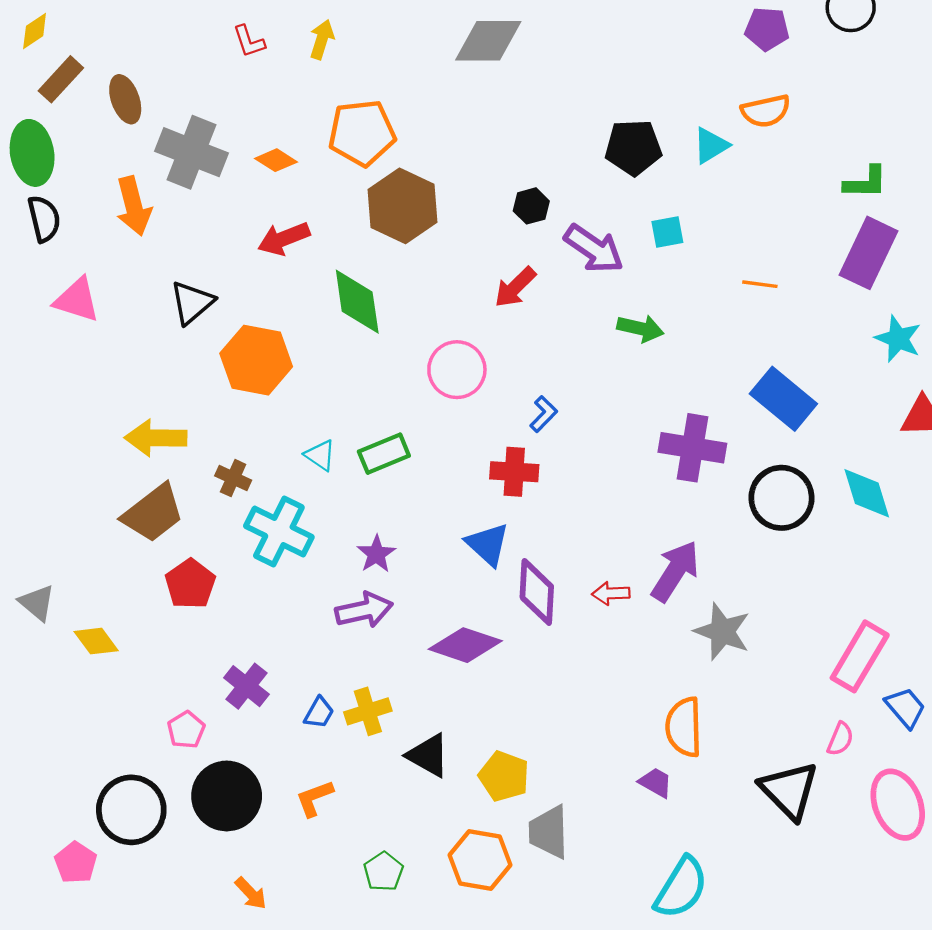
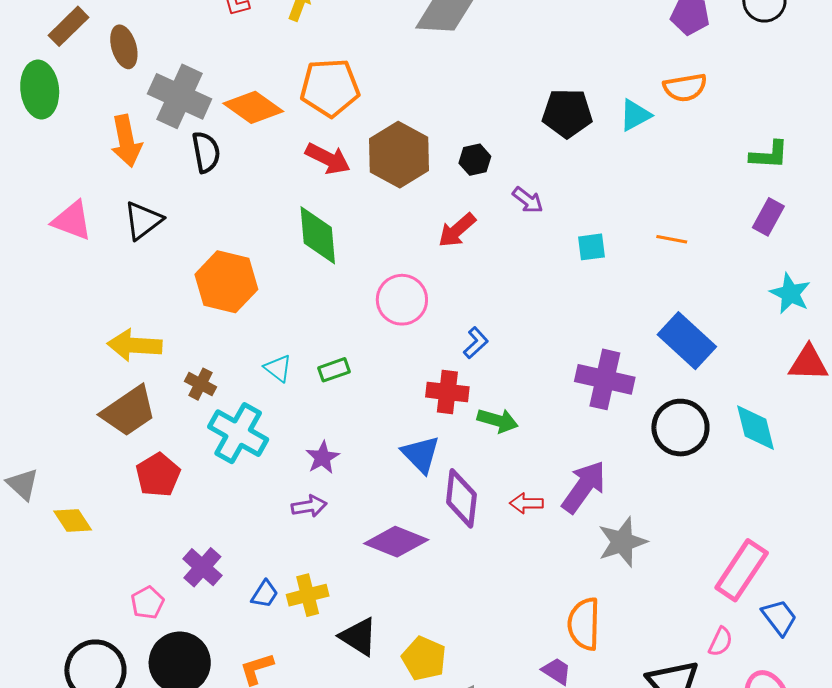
orange diamond: (276, 160) -> (253, 107), size x1.6
brown hexagon: (402, 206) -> (399, 155), moved
black semicircle: (44, 219) -> (206, 152), moved
cyan square: (667, 232) -> (591, 247), moved
red arrow: (284, 239) -> (328, 159), moved, turned -135
purple arrow: (594, 249) -> (528, 200), size x0.6
purple rectangle: (868, 253) -> (768, 217), size x0.6
black triangle: (192, 303) -> (143, 220), moved
green arrow: (640, 328) -> (498, 420), moved
green rectangle: (384, 454) -> (334, 370), size x0.7
purple arrow: (364, 610) -> (309, 506), size x0.7
gray star: (722, 632) -> (622, 542), turned 30

